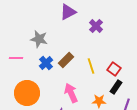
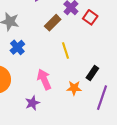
brown rectangle: (66, 60) -> (53, 23), moved
red square: (114, 69) -> (90, 17), moved

